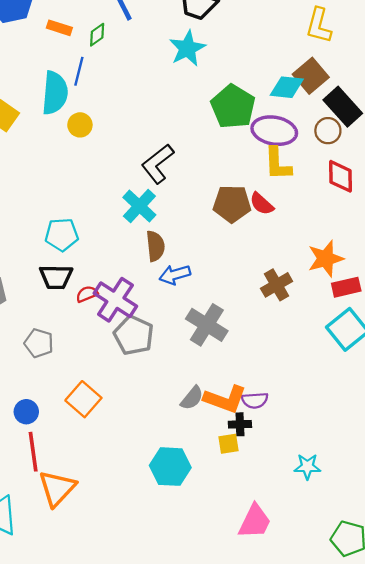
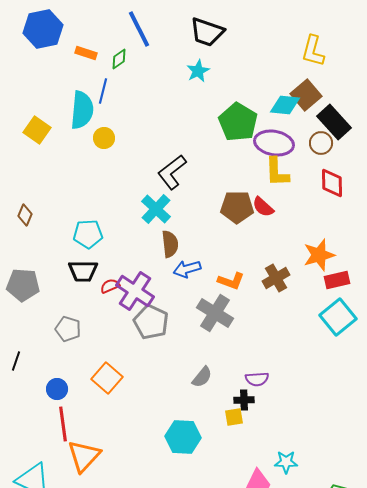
cyan star: (187, 48) -> (198, 71), size x0.7
orange L-shape: (225, 399) -> (231, 281), moved, size x0.7
cyan star: (307, 467) -> (286, 462), moved

